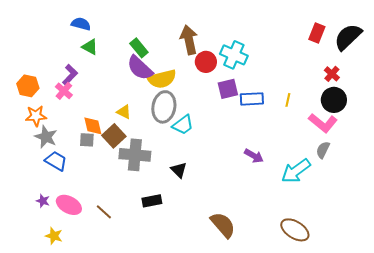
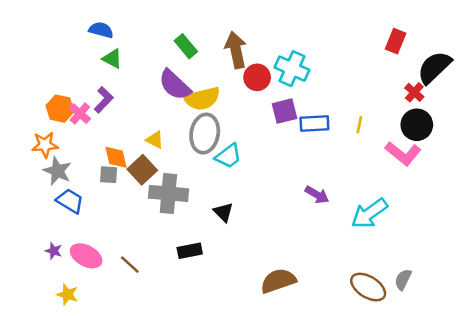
black semicircle: (348, 37) -> (434, 67), moved
green rectangle: (139, 48) -> (186, 46), moved
purple L-shape: (70, 75) -> (104, 100), moved
orange hexagon: (28, 86) -> (60, 109), moved
gray semicircle: (323, 150) -> (403, 280), moved
brown semicircle: (223, 225) -> (278, 281), turned -68

